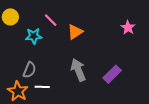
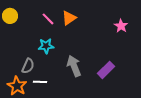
orange triangle: (75, 32) -> (69, 18), moved
cyan star: (34, 36) -> (46, 46), moved

